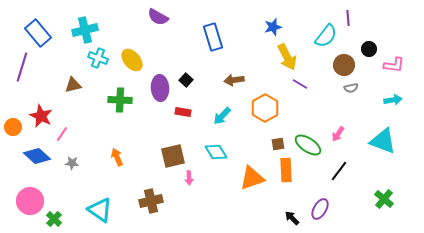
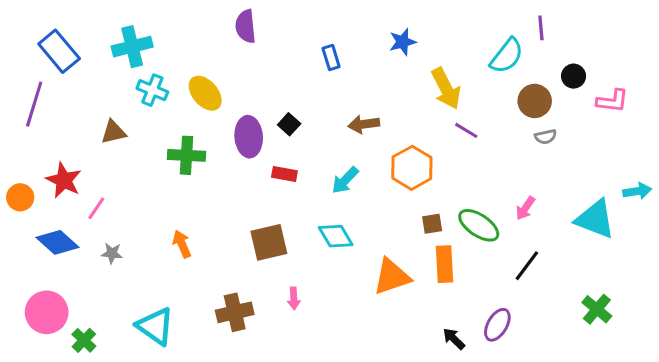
purple semicircle: (158, 17) -> (246, 26), turned 55
blue star: (273, 27) -> (403, 42), moved
blue rectangle: (213, 37) -> (331, 57), size x0.6
cyan arrow: (393, 100) -> (637, 191), moved
pink arrow: (189, 178) -> (294, 298), moved

